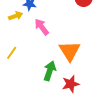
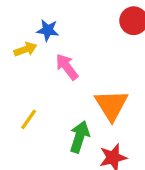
yellow line: (12, 53) -> (29, 119), moved

